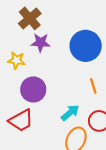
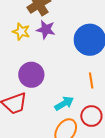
yellow star: (16, 60) -> (21, 32), moved

